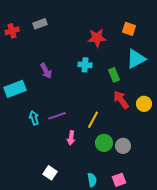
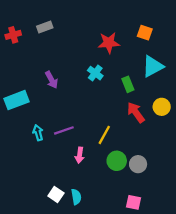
cyan cross: (85, 65) -> (95, 73), turned 32
yellow circle: (144, 104) -> (162, 107), moved
cyan semicircle: (92, 180) -> (76, 197), moved
pink square: (119, 180) -> (134, 202), turned 32

